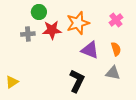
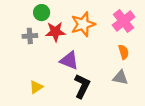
pink cross: (116, 20) -> (124, 21), size x1.5
purple triangle: (90, 50) -> (69, 60), moved
yellow triangle: (12, 82) -> (36, 87), moved

